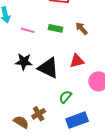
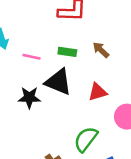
black triangle: (48, 68) -> (58, 82), moved
green semicircle: (65, 97) -> (86, 139), size x1.5

